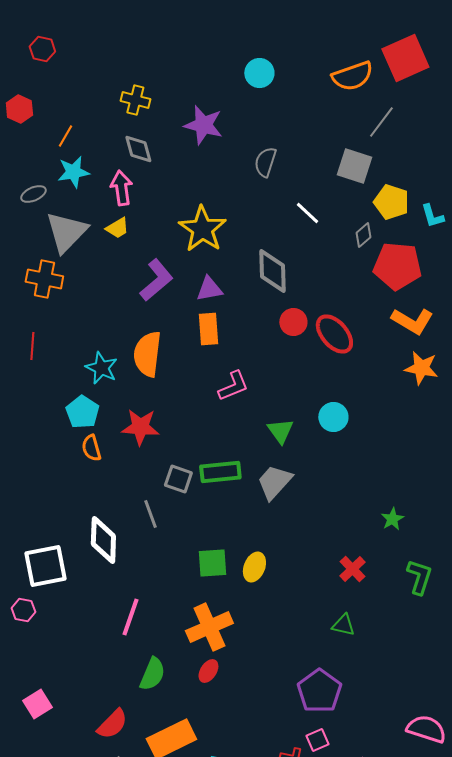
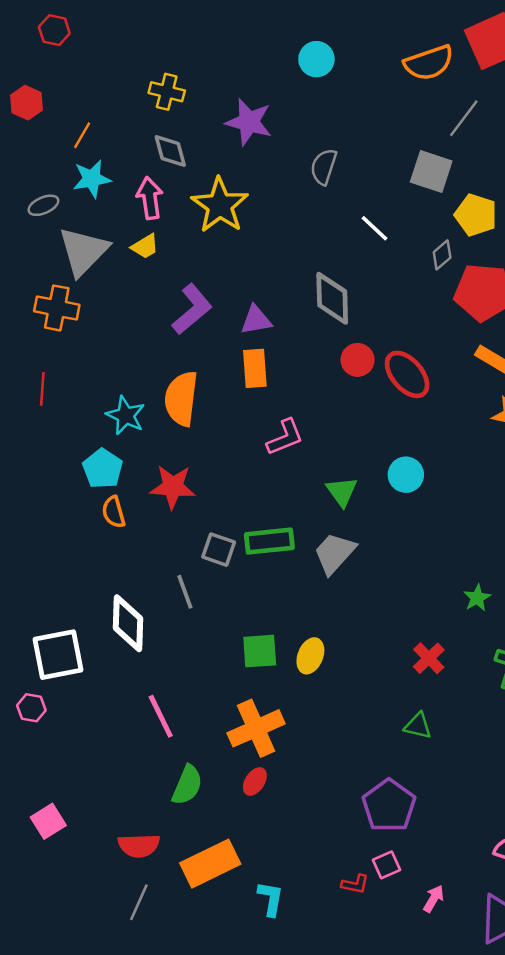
yellow star: (202, 229) -> (220, 205), moved
pink line: (130, 617) -> (161, 716), turned -45
red semicircle: (112, 724) -> (139, 845), turned 44

